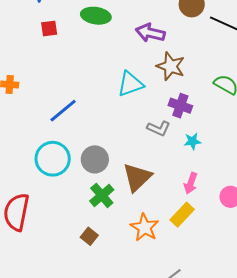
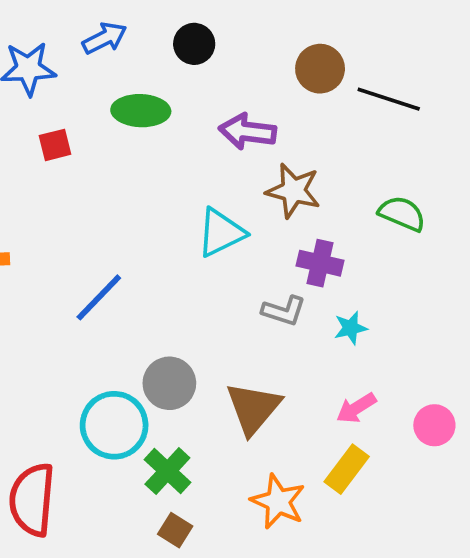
cyan circle: (53, 159) -> (114, 425), moved
pink arrow: (191, 183) -> (356, 408), turned 45
green cross: (102, 195) -> (167, 471), moved

